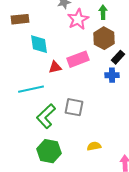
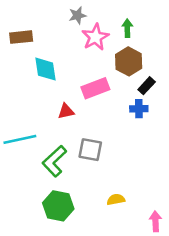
red triangle: (55, 67) -> (66, 111), moved
cyan line: (31, 89) -> (20, 139), moved

